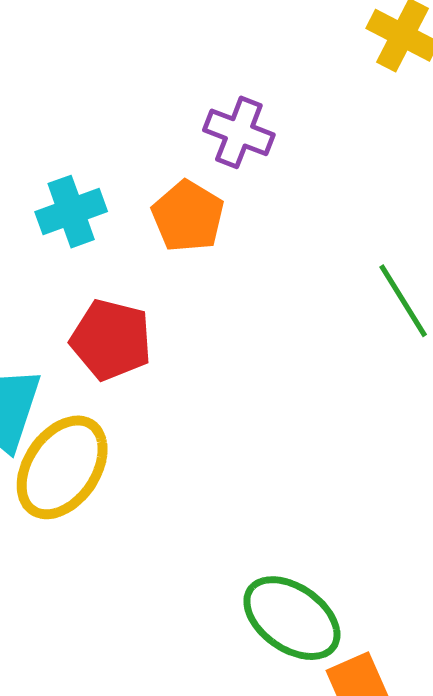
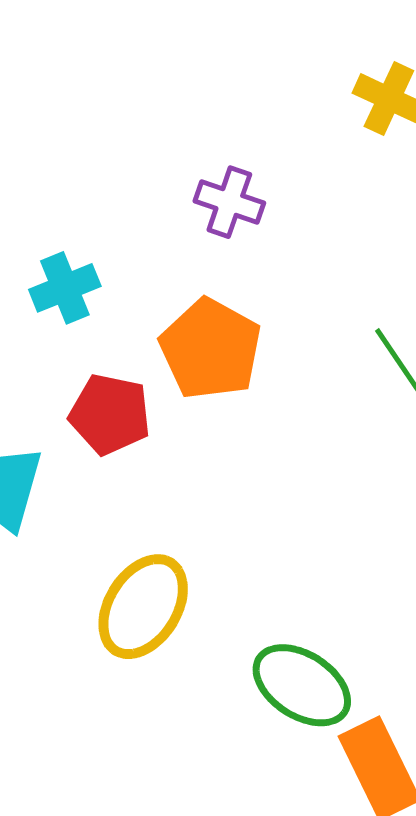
orange pentagon: (188, 216) -> (211, 349), moved, size x1.4
yellow ellipse: (62, 467) -> (143, 607), moved

